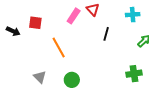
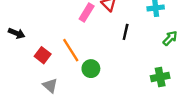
red square: (35, 23) -> (43, 55), moved, turned 32
green circle: (72, 80) -> (91, 69), moved

